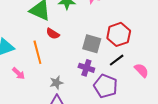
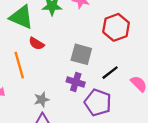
red hexagon: (119, 34) -> (116, 27), moved

